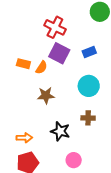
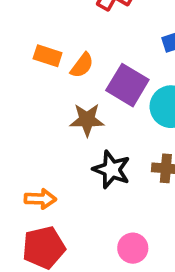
purple square: (59, 53) -> (127, 85), moved
black star: (60, 131) -> (112, 170), moved

